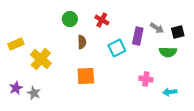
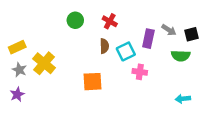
brown semicircle: (82, 42) -> (104, 46), moved
pink cross: (146, 79) -> (140, 72), moved
gray star: (34, 93) -> (19, 70), moved

